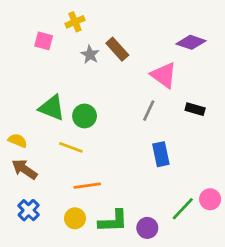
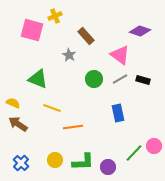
pink square: (44, 41) -> (32, 30), size x1.6
gray star: (90, 55) -> (69, 55), moved
gray line: (149, 111) -> (120, 79), moved, turned 35
green circle: (85, 116) -> (94, 79), moved
orange line: (87, 186) -> (73, 127), moved
blue cross: (29, 210) -> (21, 163), moved

